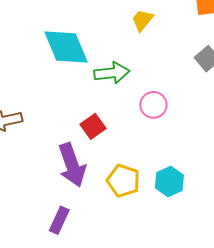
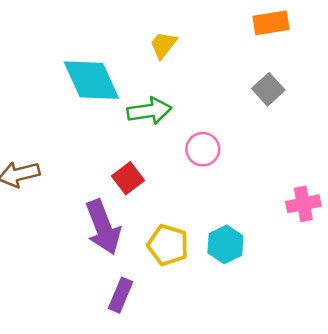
yellow trapezoid: (142, 20) -> (163, 45), moved
purple rectangle: (59, 220) -> (121, 295), moved

